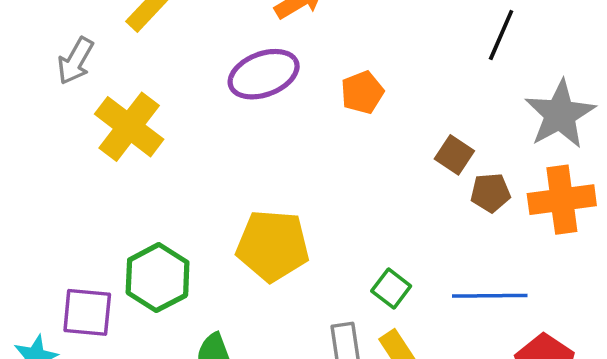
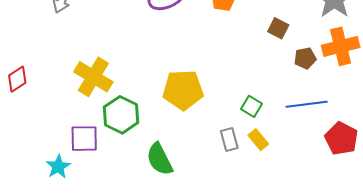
yellow cross: (129, 127) -> (93, 77), moved
brown pentagon: (490, 193) -> (305, 58), moved

